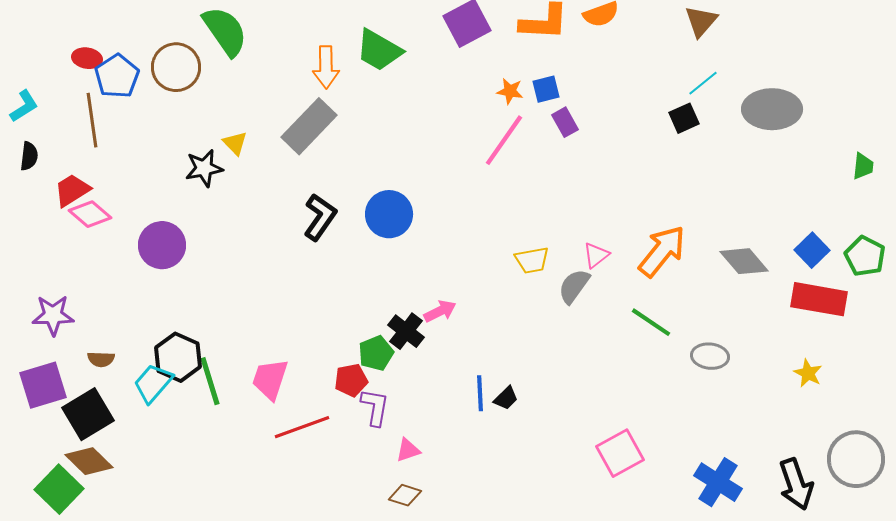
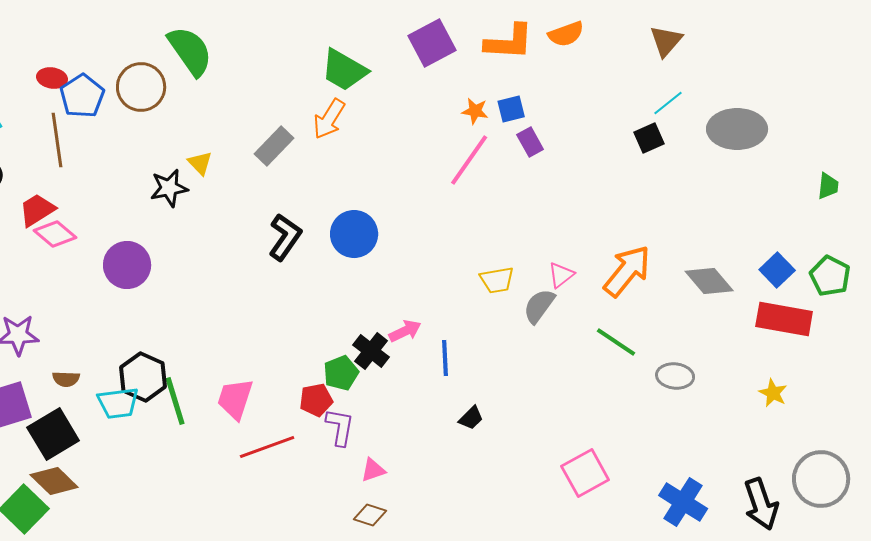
orange arrow: (326, 67) -> (329, 119), moved, turned 33
gray rectangle: (309, 126) -> (274, 146), size x0.7
cyan trapezoid: (153, 383) -> (118, 403), turned -138
blue line: (480, 393) -> (445, 358), moved

